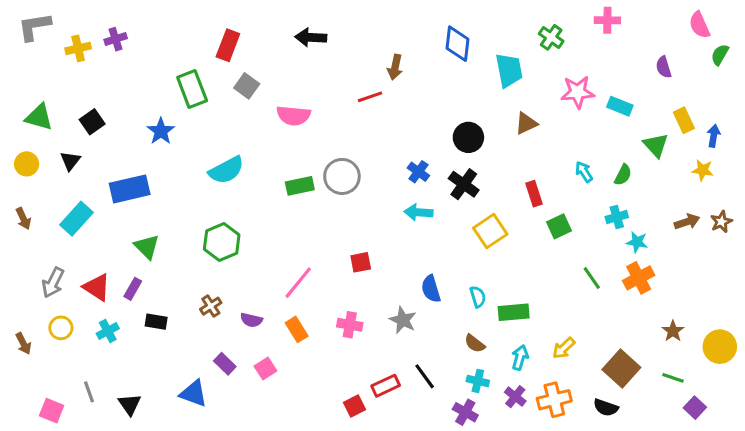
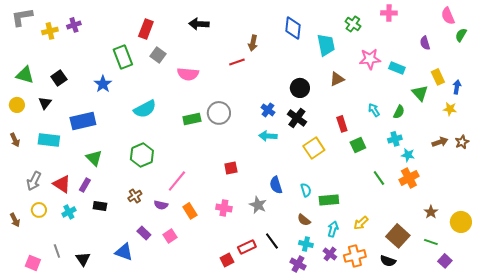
cyan rectangle: (77, 219) -> (49, 140), turned 55
pink line: (298, 283) -> (177, 181), moved

